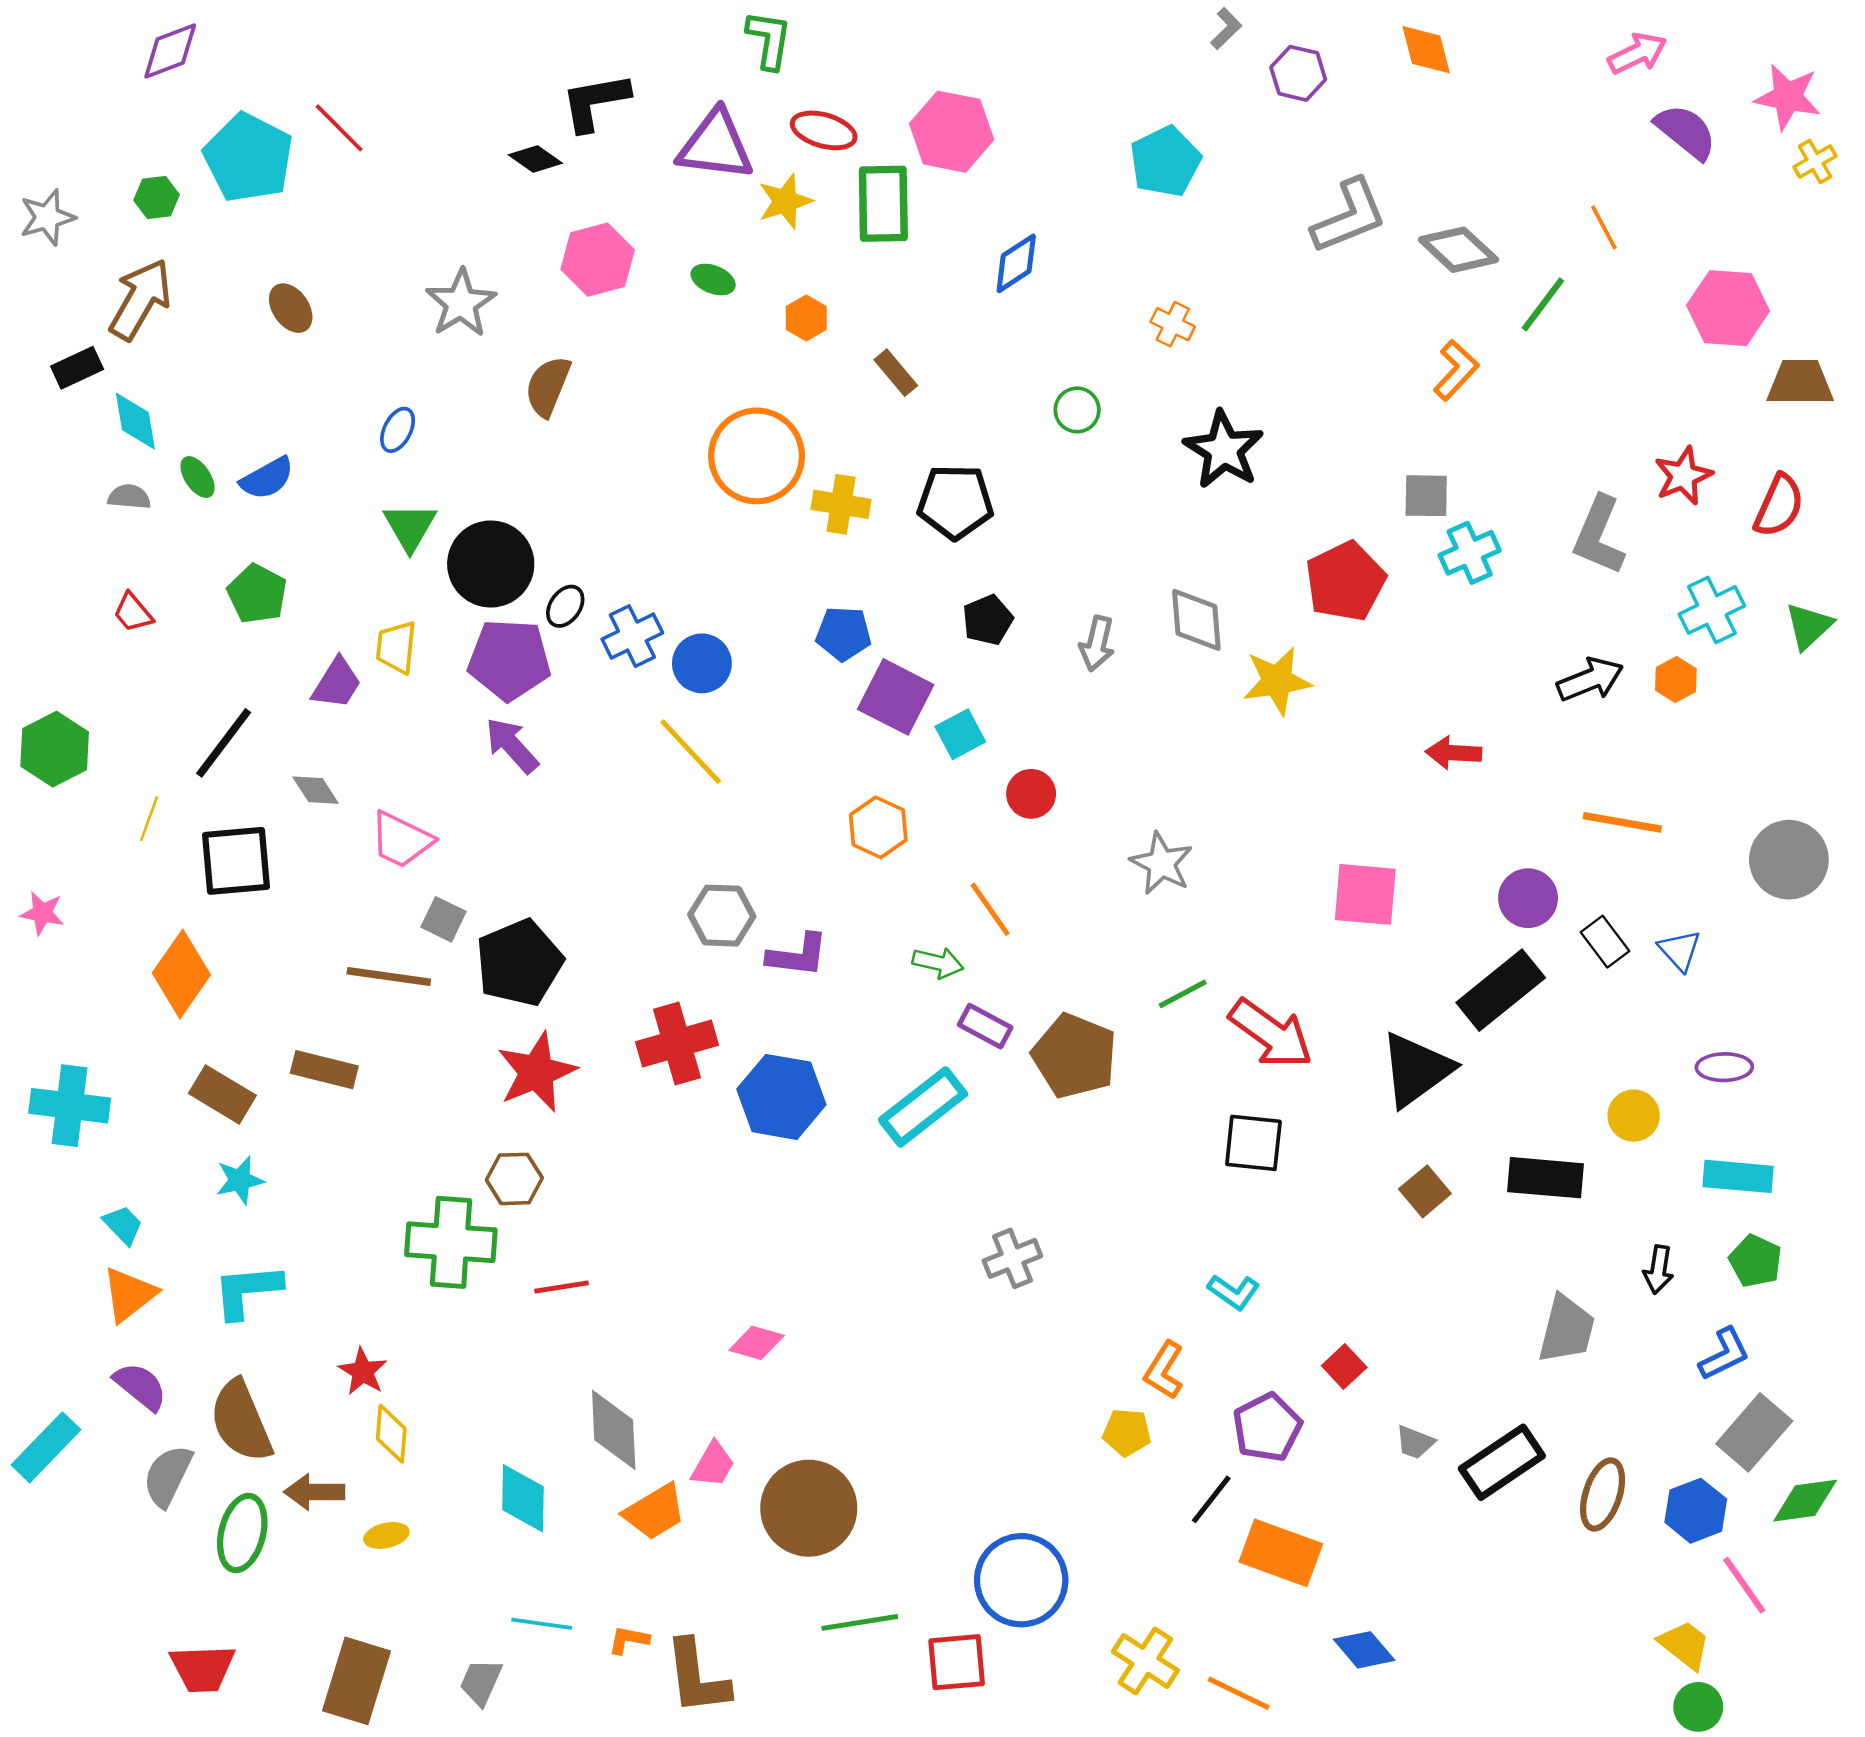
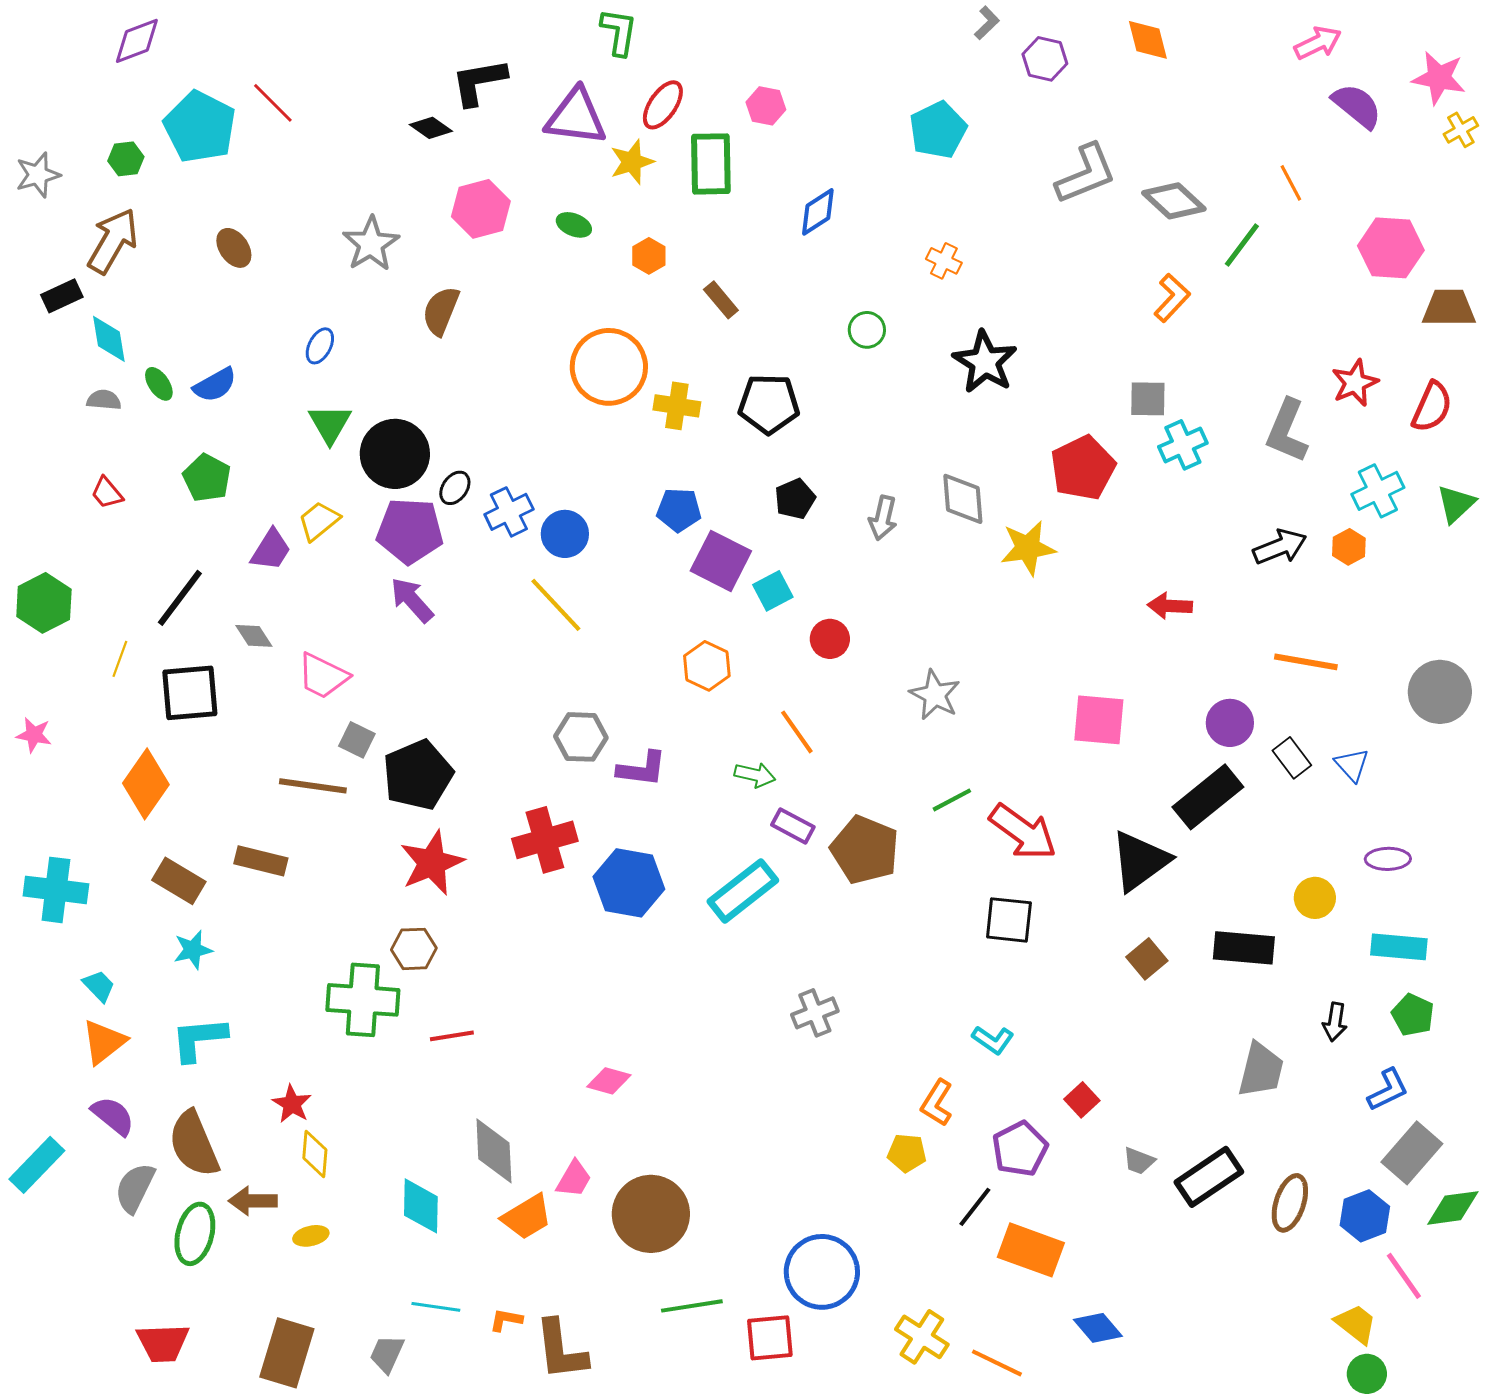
red ellipse: (824, 130) -> (663, 105), turned -72
pink hexagon: (952, 132) -> (766, 106), size x0.6
yellow trapezoid: (396, 647) -> (319, 521), turned 45

